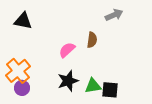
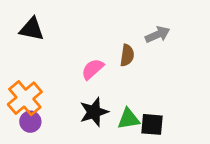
gray arrow: (114, 15) -> (158, 35), moved

